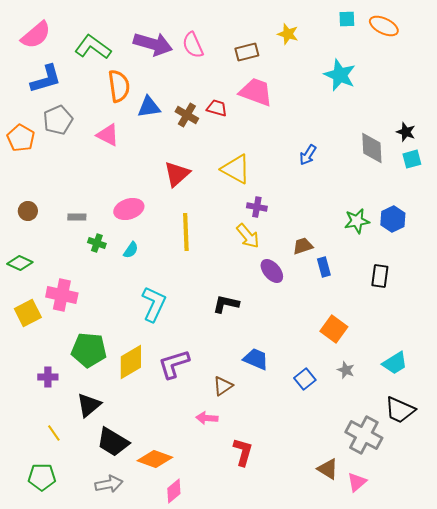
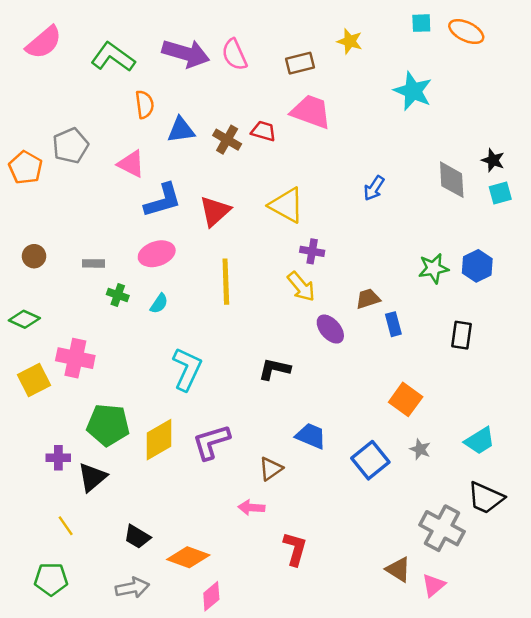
blue L-shape: (46, 79) -> (163, 200), moved
orange semicircle: (119, 86) -> (145, 104), size x0.7
blue square: (305, 379) -> (370, 460), size x1.4
black triangle: (89, 405) -> (92, 477), moved
black trapezoid: (113, 442) -> (137, 537), size x0.7

